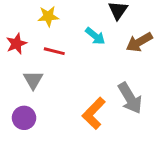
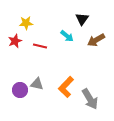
yellow star: (48, 16) -> (26, 23), moved
gray triangle: (33, 80) -> (37, 84), moved, turned -48
gray arrow: (130, 98) -> (90, 99), moved

